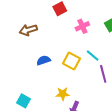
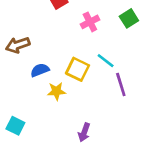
brown arrow: (28, 30) -> (18, 45), moved
yellow star: (63, 94) -> (56, 91), moved

